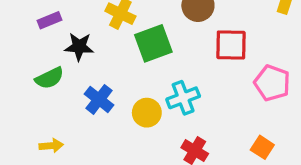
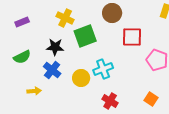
black star: (79, 47) -> (55, 47), moved
yellow arrow: (51, 146) -> (34, 91), moved

